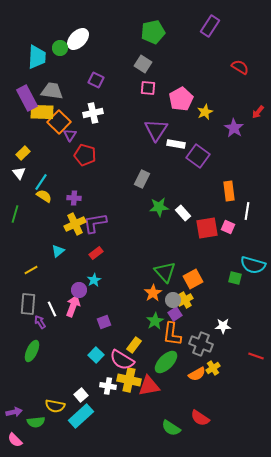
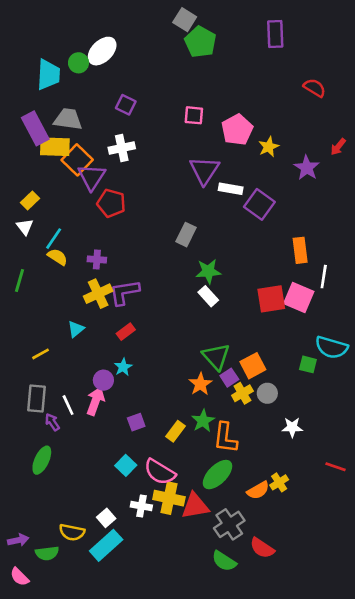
purple rectangle: (210, 26) -> (275, 34), turned -35
green pentagon: (153, 32) -> (200, 42), turned -30
gray square: (143, 64) -> (185, 20), moved
purple triangle: (70, 135) -> (92, 177), size x1.6
white rectangle: (183, 213) -> (208, 296), moved
pink square: (228, 227) -> (299, 298), size x1.6
gray circle: (173, 300) -> (267, 393), moved
purple square: (175, 314) -> (229, 378), moved
gray cross: (201, 344) -> (229, 524), moved, turned 35
yellow rectangle: (134, 345) -> (176, 431), moved

